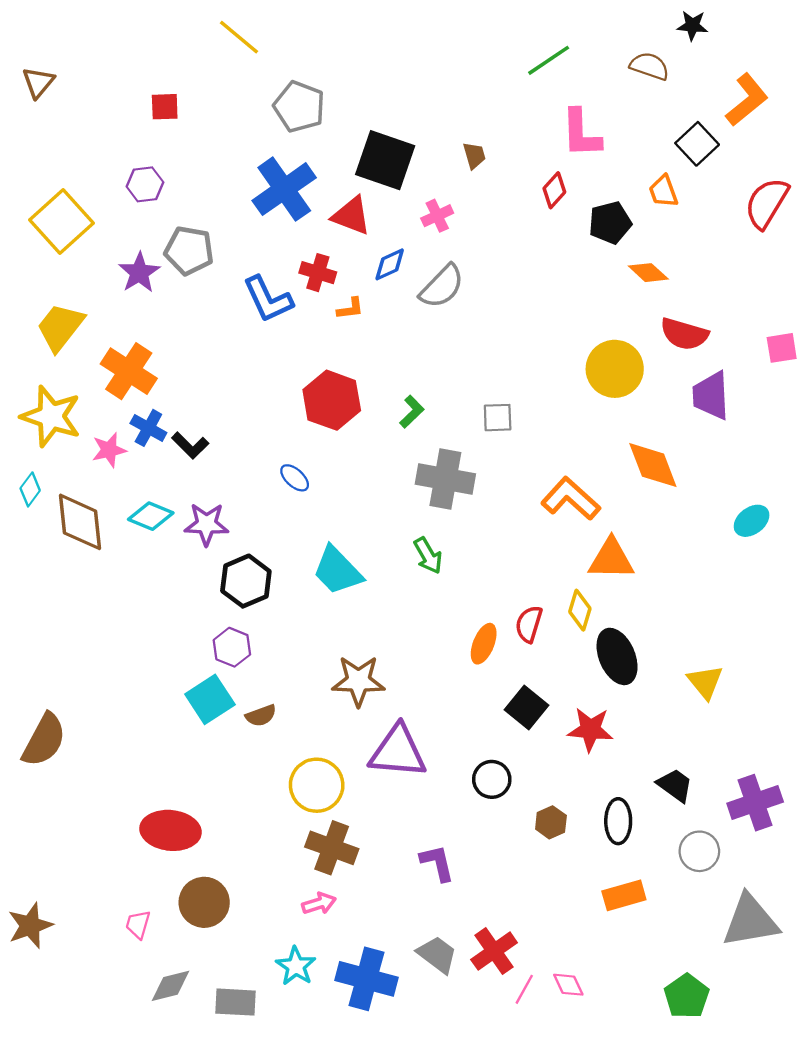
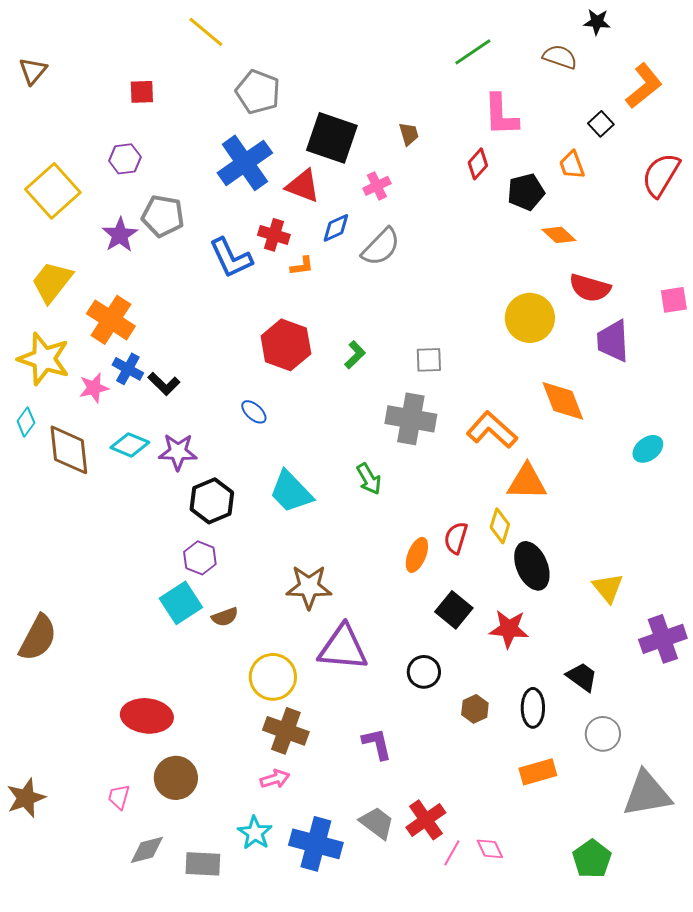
black square: (697, 144) -> (601, 124), size x0.7
gray cross: (445, 479) -> (411, 419), moved
purple cross: (755, 803) -> (663, 639), moved

